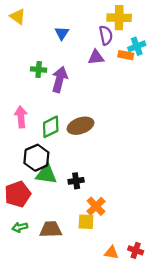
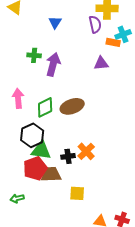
purple triangle: (96, 57) -> (101, 63), moved
red pentagon: (18, 194) -> (35, 168), moved
orange cross: (96, 206) -> (86, 151), moved
brown trapezoid: (51, 229) -> (51, 174), moved

